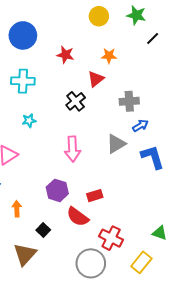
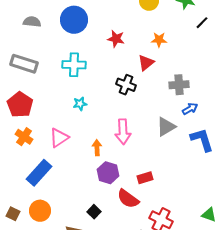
black cross: (76, 101) -> (126, 85), turned -30
orange arrow: (17, 209) -> (97, 148), moved

